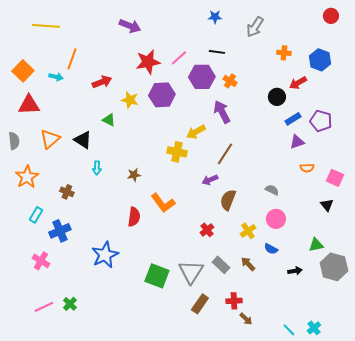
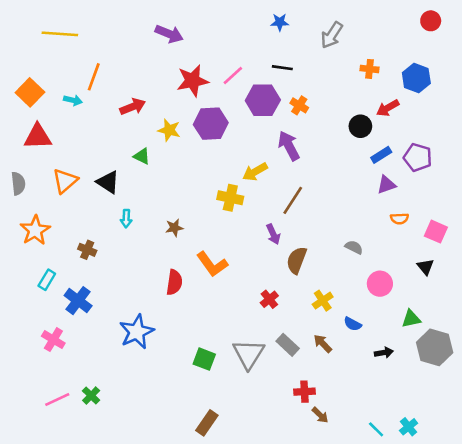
purple arrow: (210, 180) -> (273, 234), turned -91
pink circle: (276, 219) -> (380, 284), moved
blue cross: (60, 231) -> (78, 301), turned -30
green square: (157, 276) -> (204, 359), size x0.7
brown rectangle: (200, 304) -> (207, 423), moved

